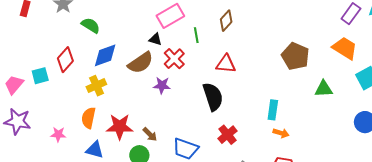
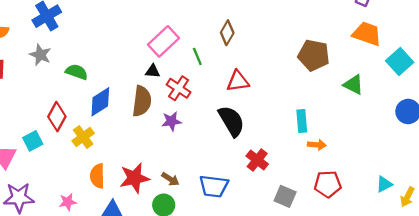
brown semicircle: (140, 63) -> (142, 101), turned -36
yellow cross: (96, 86) -> (83, 137), moved
green triangle: (324, 89) -> (353, 85), turned 42

